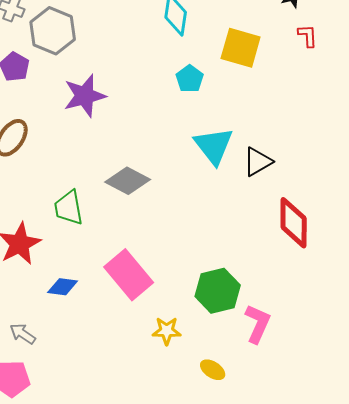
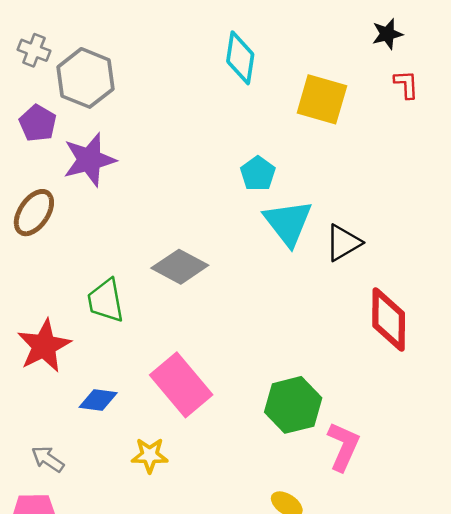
cyan pentagon: (190, 79) -> (258, 174), moved
purple star: (85, 96) -> (89, 160), moved
yellow star: (167, 331) -> (150, 455), moved

